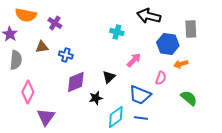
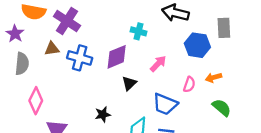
purple cross: (55, 23) -> (67, 21), size x1.6
blue cross: (66, 55) -> (80, 58), size x1.5
orange arrow: (181, 64) -> (214, 78), moved
purple diamond: (76, 82) -> (117, 57), moved
black star: (96, 98) -> (103, 114), moved

